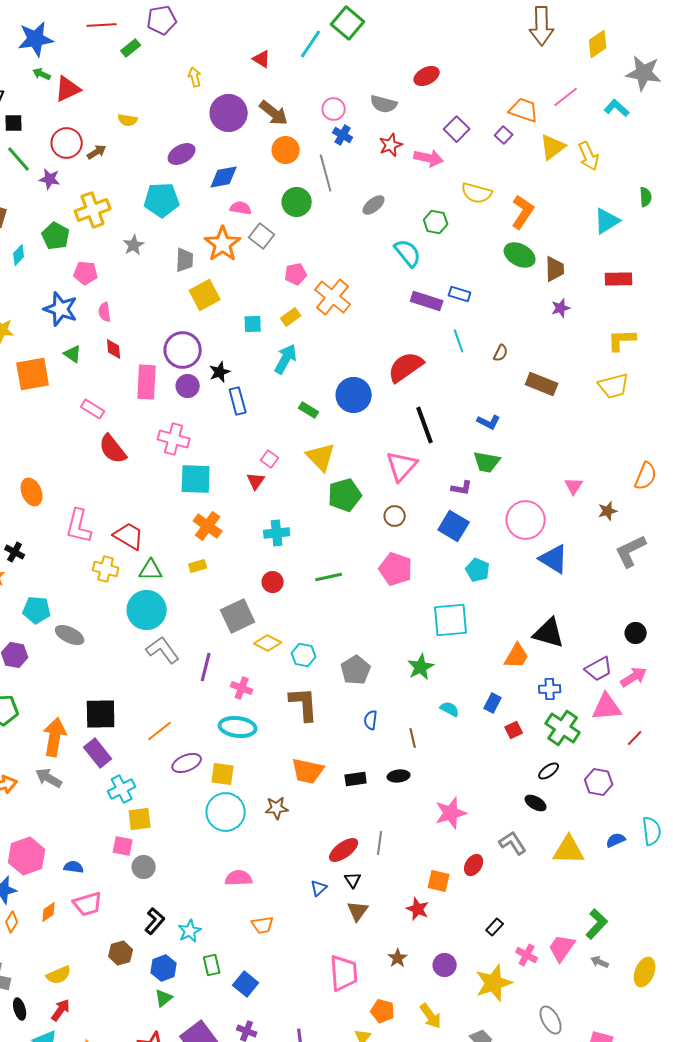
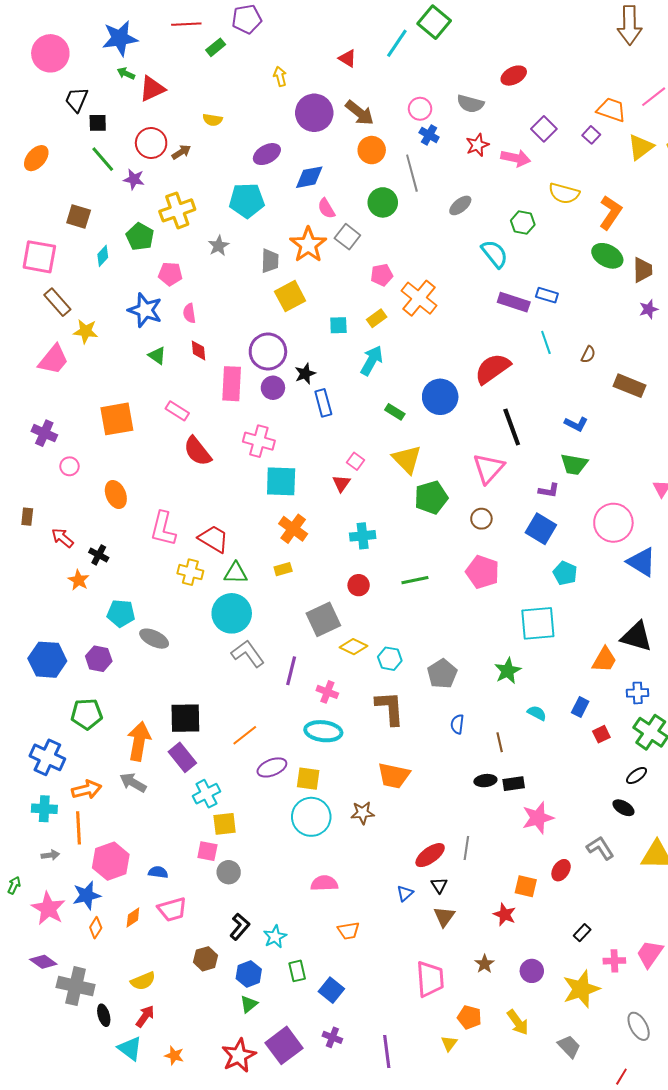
pink semicircle: (241, 208) -> (326, 208), turned -130
orange square: (33, 374) -> (117, 419), moved
black rectangle: (356, 779) -> (514, 784), moved
pink cross: (527, 955) -> (614, 961), turned -30

